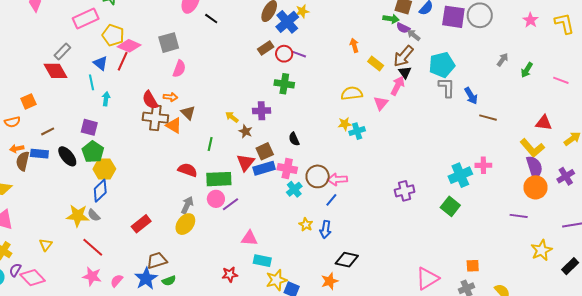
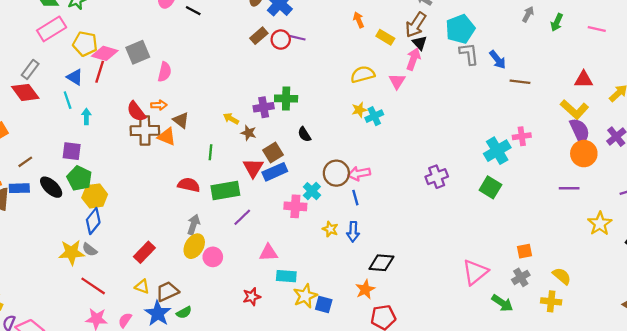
gray square: (169, 43) -> (138, 52), moved
green cross: (284, 84) -> (286, 99), moved
pink cross: (287, 169) -> (295, 206), moved
pink circle: (216, 199) -> (213, 257), moved
blue line: (331, 200) -> (355, 198), turned -48
yellow triangle: (46, 245) -> (142, 287), moved, turned -40

